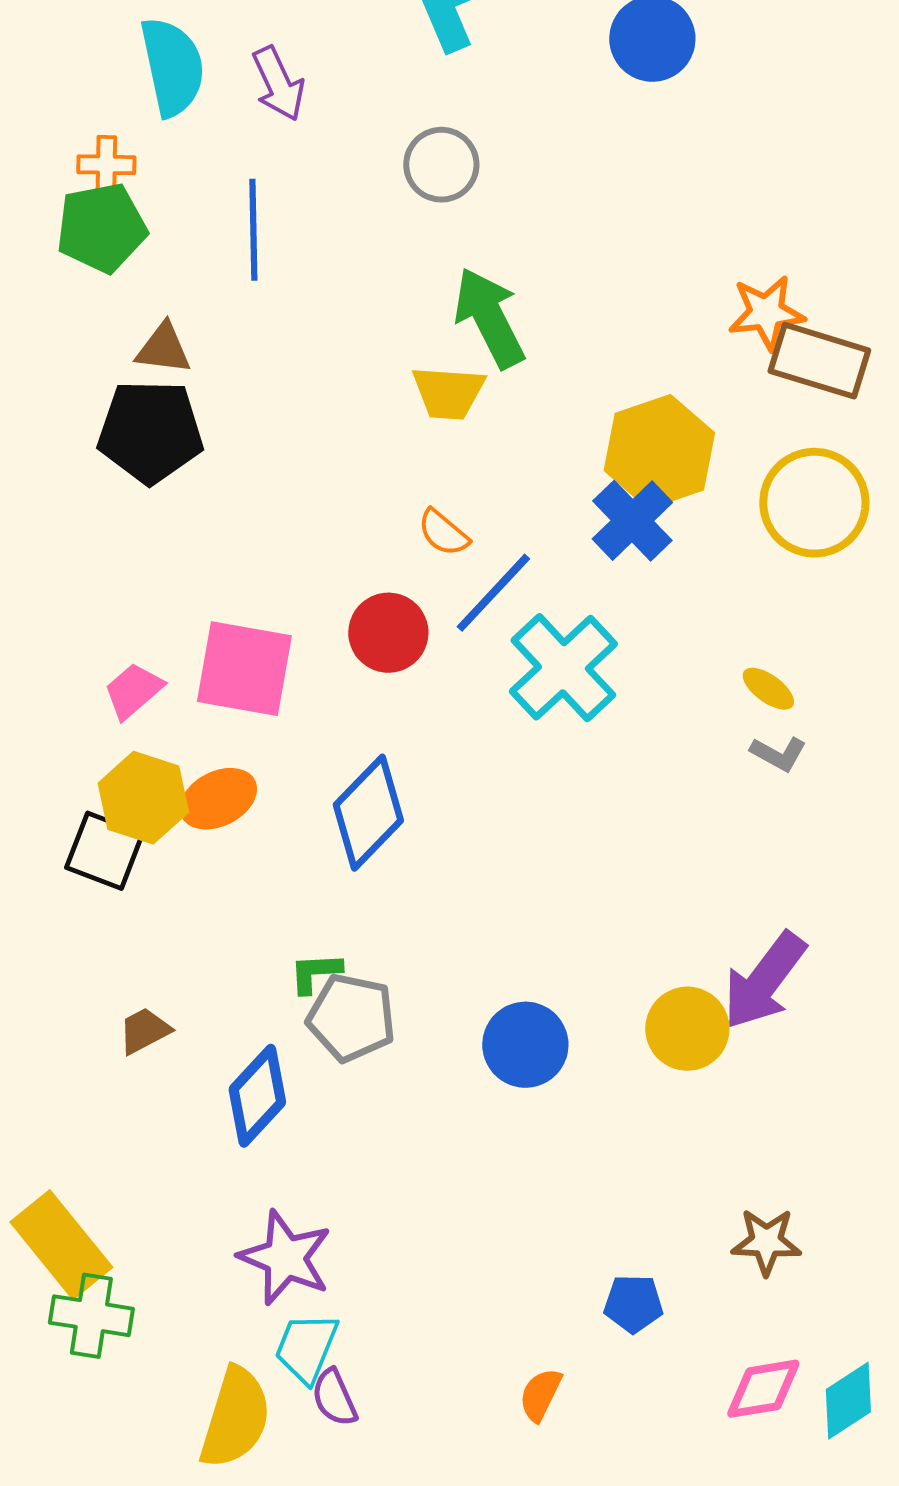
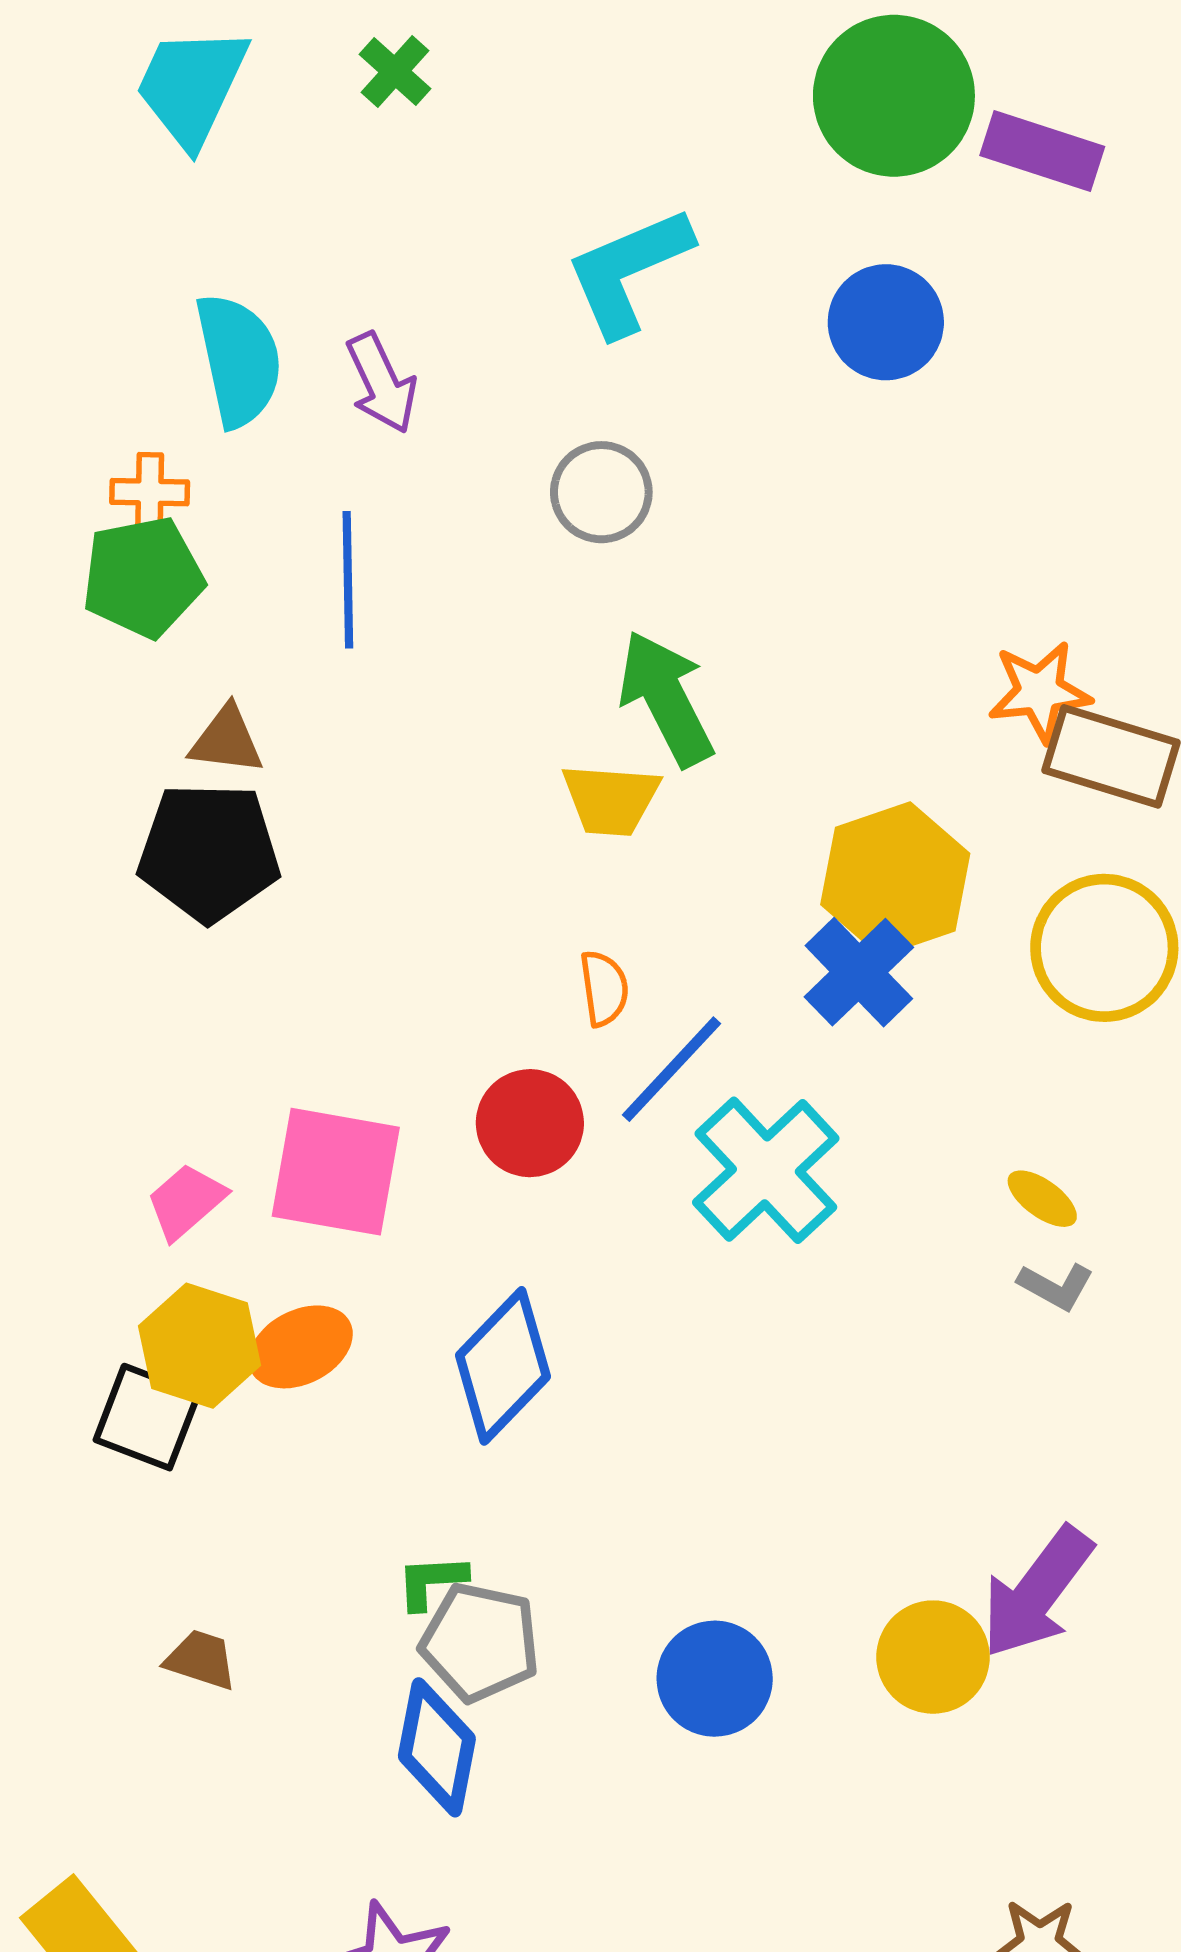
orange semicircle: (443, 533) -> (604, 988), turned -138
brown trapezoid: (144, 1031) -> (201, 1660), turned 46
blue diamond: (257, 1096) -> (437, 1747), moved, turned -32

